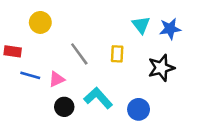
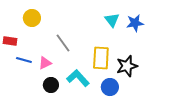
yellow rectangle: (117, 54) -> (101, 58), moved, size x1.6
black star: (161, 68) -> (127, 66), moved

